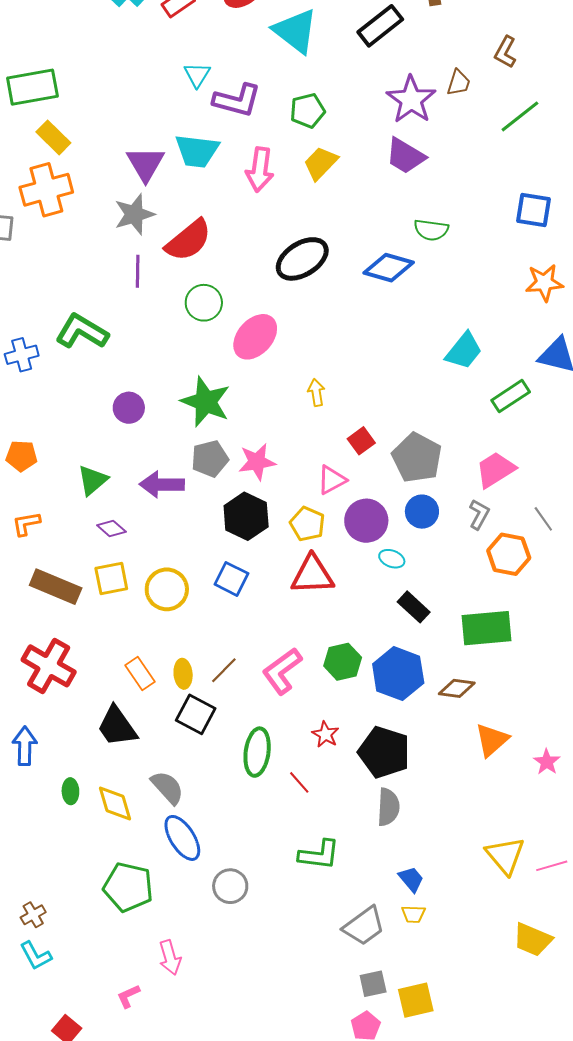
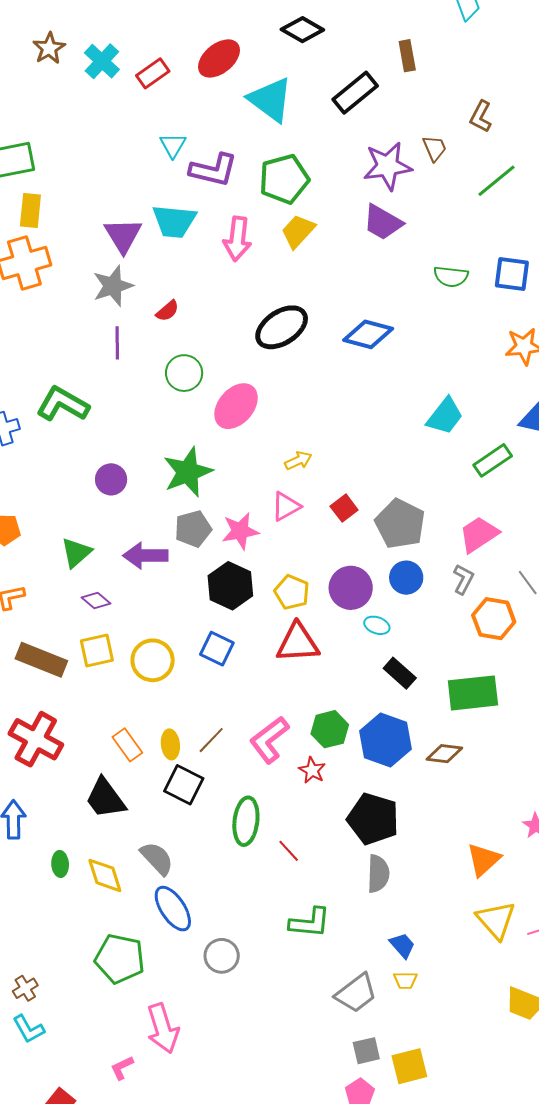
brown trapezoid: (459, 83) -> (435, 148), turned -40
purple star: (411, 100) -> (387, 166), turned 30
green pentagon: (308, 111) -> (284, 179), size x1.4
yellow rectangle: (53, 137) -> (30, 211), turned 52
green semicircle: (431, 230) -> (451, 276), moved
red semicircle: (188, 240) -> (167, 311), size x0.5
yellow arrow: (316, 392) -> (298, 461), turned 76
green star: (206, 402) -> (188, 472), turned 30
pink triangle: (332, 480) -> (286, 506), moved
red star: (325, 734) -> (312, 770), moved
orange triangle: (492, 740) -> (484, 860), moved
pink arrow: (170, 958) -> (163, 1028), size x1.4

